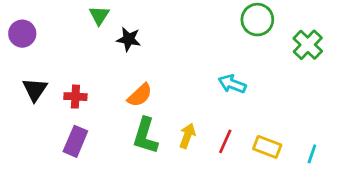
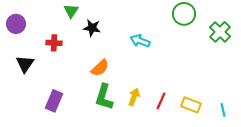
cyan arrow: (232, 84) -> (140, 41), moved
red cross: (75, 97) -> (54, 43), moved
cyan line: (312, 154) -> (223, 110), turned -32

